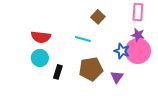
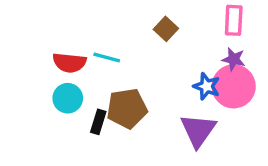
cyan line: (83, 39) -> (107, 58), moved
brown pentagon: (91, 69) -> (127, 108), moved
purple triangle: (117, 77) -> (198, 130), size x1.6

